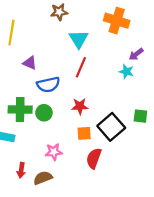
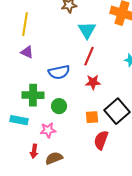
purple triangle: (30, 63) -> (27, 52), moved
red star: (80, 106) -> (93, 82), moved
green circle: (44, 113) -> (59, 106), moved
pink star: (54, 152) -> (48, 130), moved

